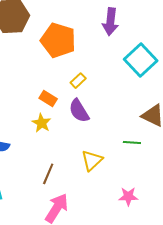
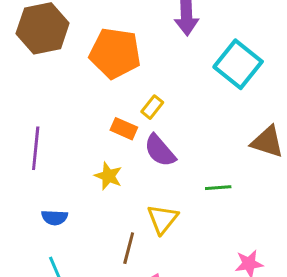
orange rectangle: (48, 99) -> (124, 129), moved
green line: (132, 143) -> (218, 188), moved
yellow triangle: (92, 160) -> (163, 219), moved

